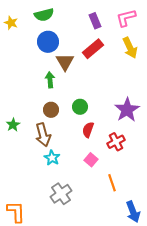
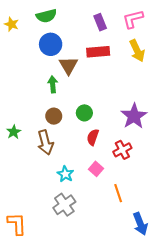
red rectangle: (93, 49) -> (98, 52), turned 35
cyan star: (52, 158) -> (65, 174), moved

